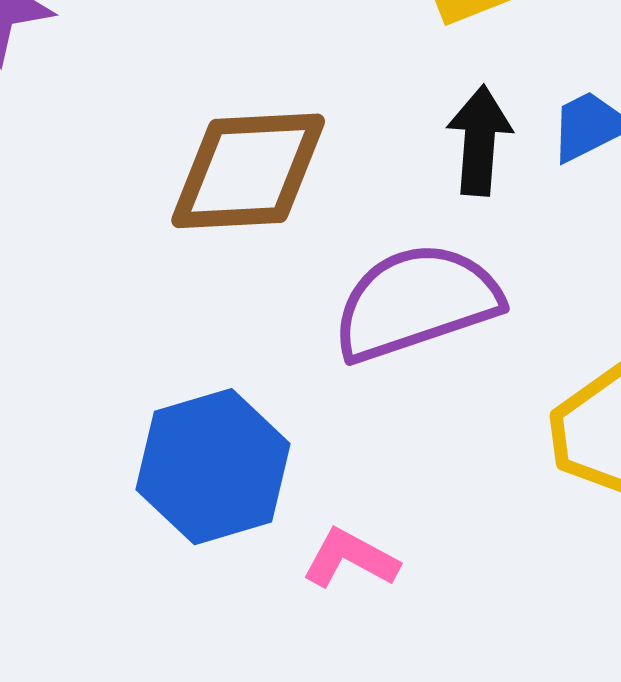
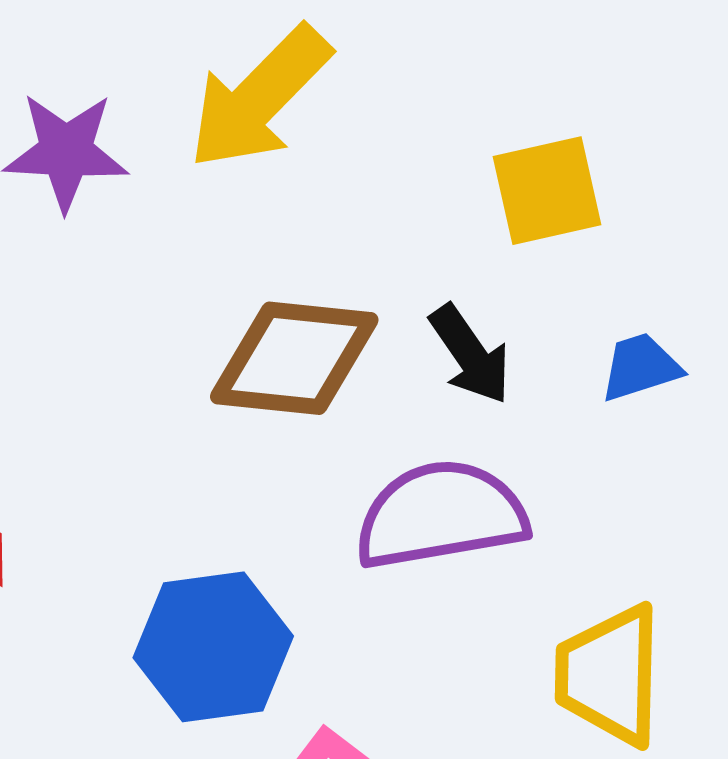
black arrow: (479, 140) -> (470, 354), moved, turned 132

